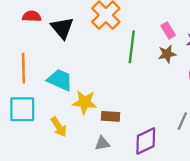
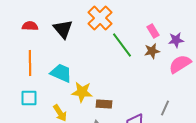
red semicircle: (32, 16) -> (30, 26), moved
green line: (132, 47) -> (122, 45), turned -44
cyan square: (22, 109) -> (29, 98), size x0.7

